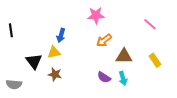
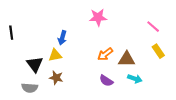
orange arrow: (104, 40) -> (105, 54), moved
yellow rectangle: (155, 60) -> (158, 51), moved
cyan arrow: (123, 78) -> (135, 79), moved, turned -56
gray semicircle: (14, 84) -> (30, 88), moved

